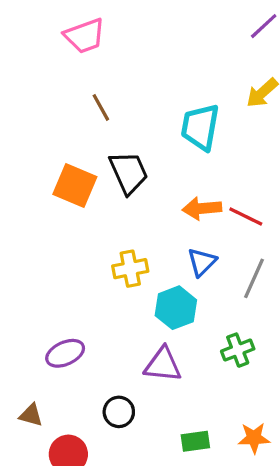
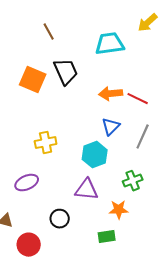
cyan trapezoid: (200, 127) -> (110, 44), turned 72
yellow cross: (130, 269) -> (46, 143), moved
orange star: (254, 438) -> (119, 210), moved

